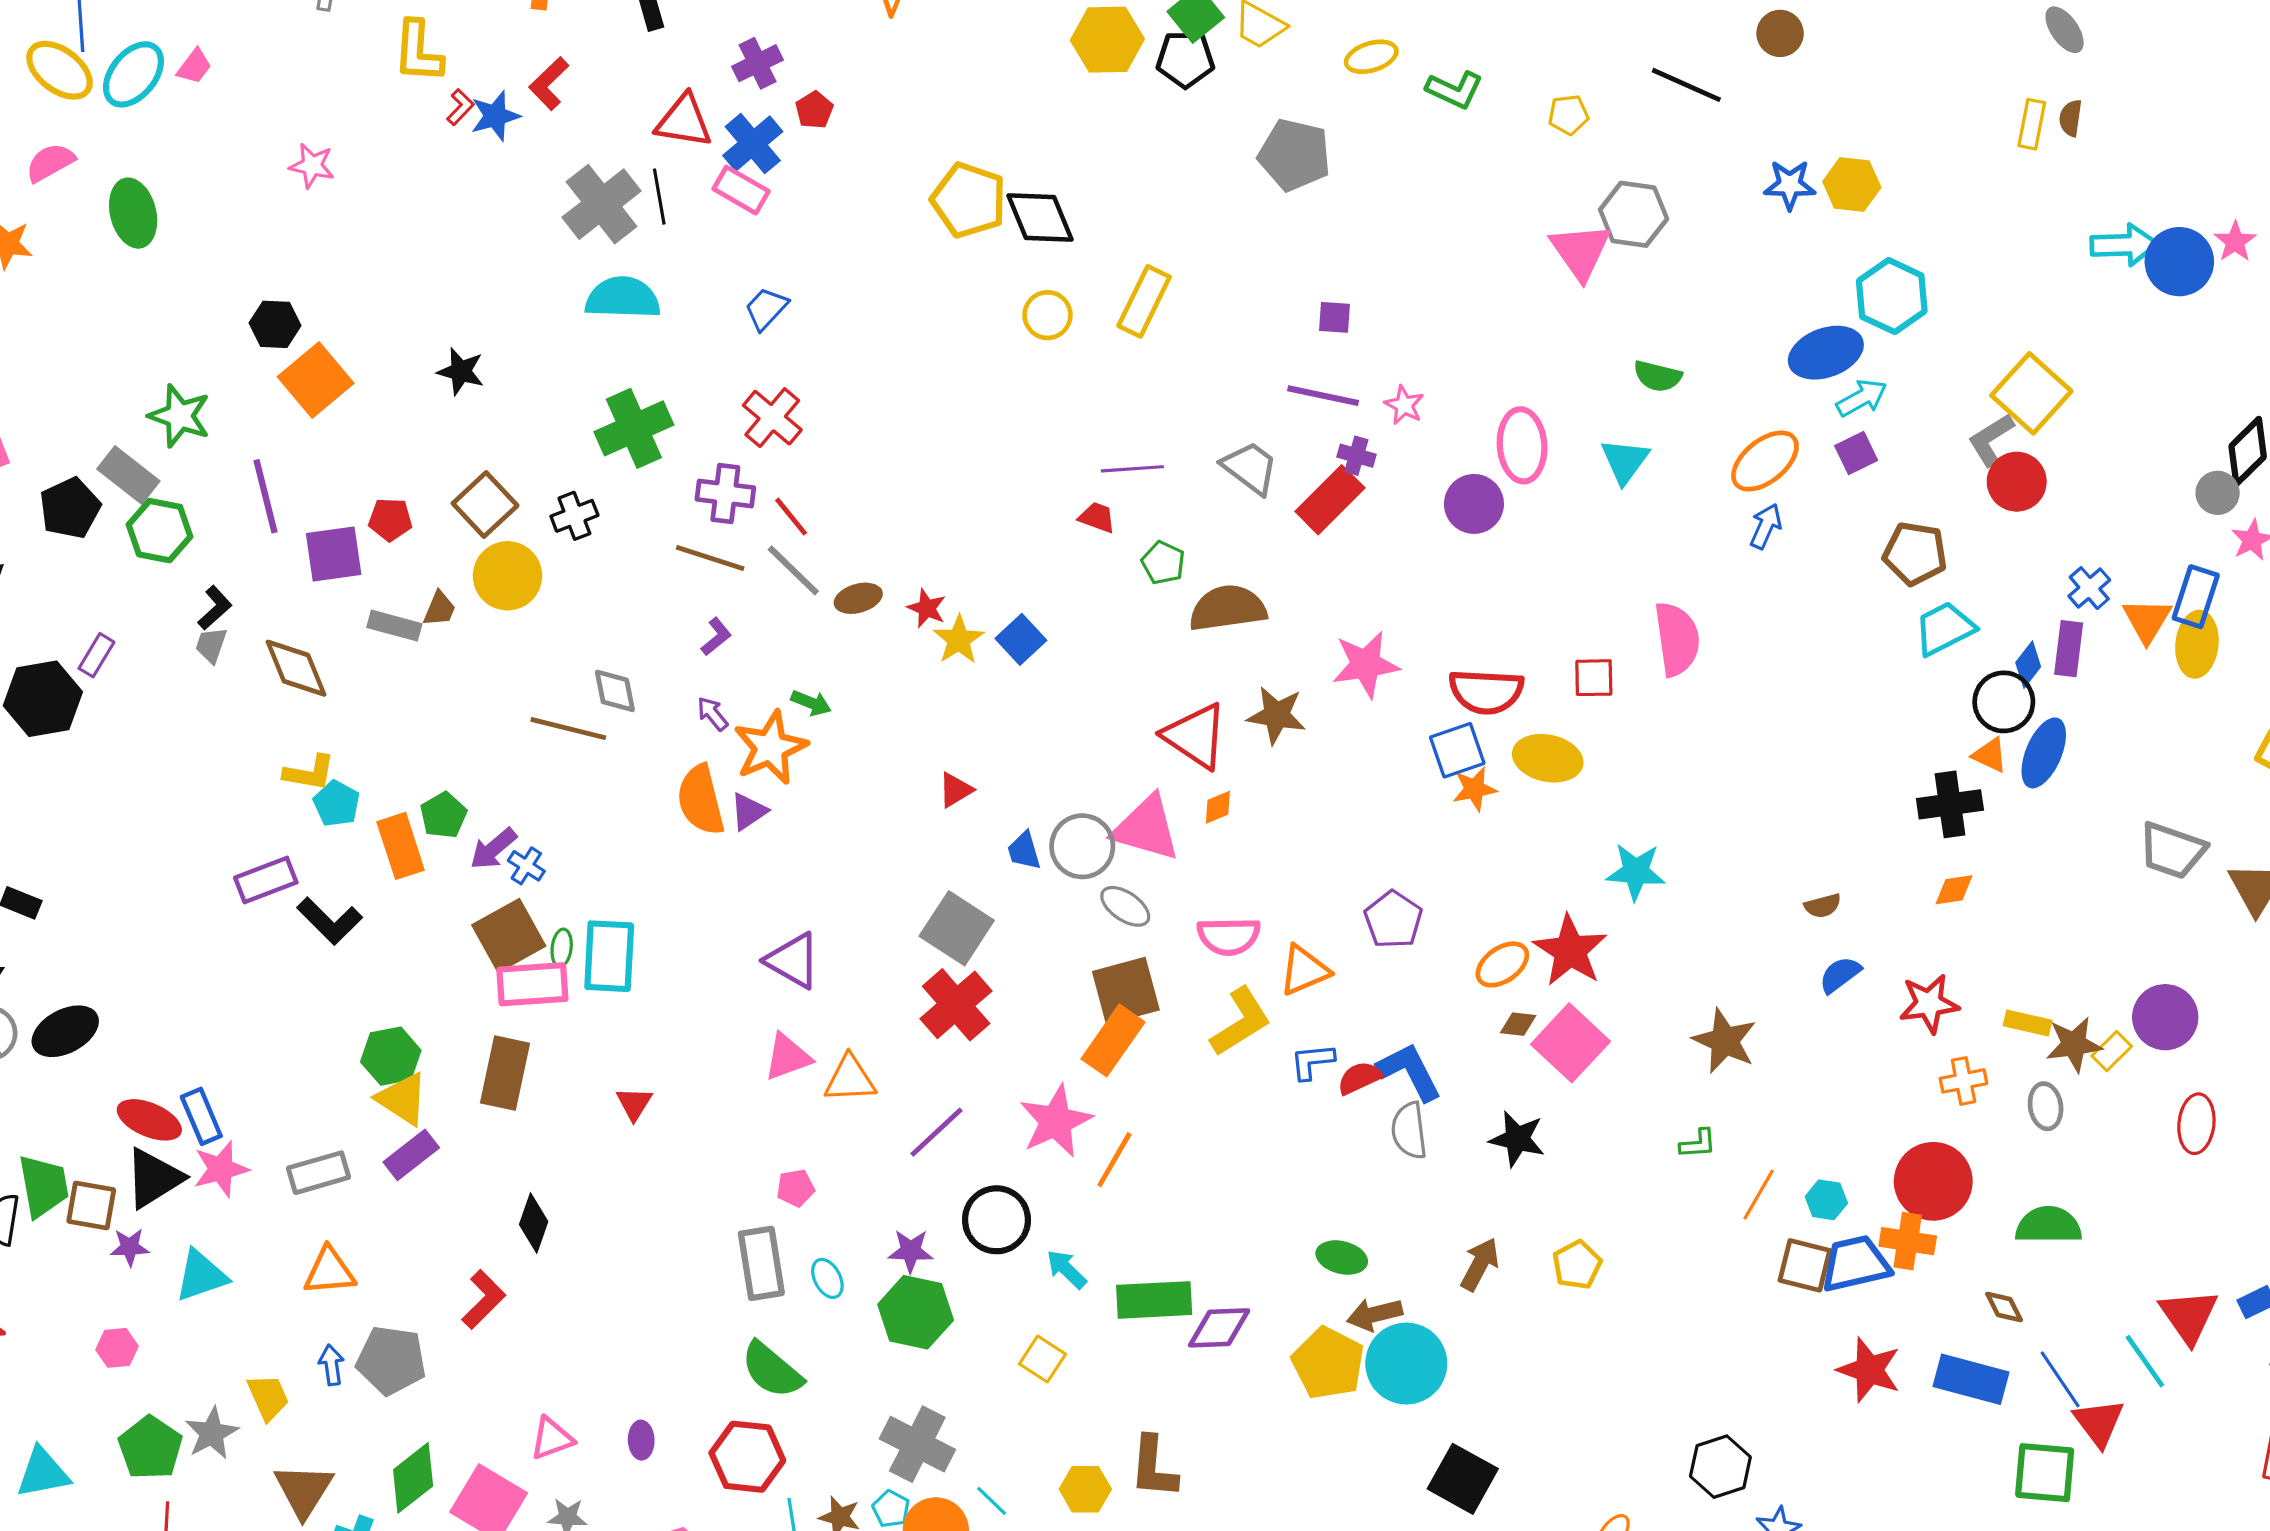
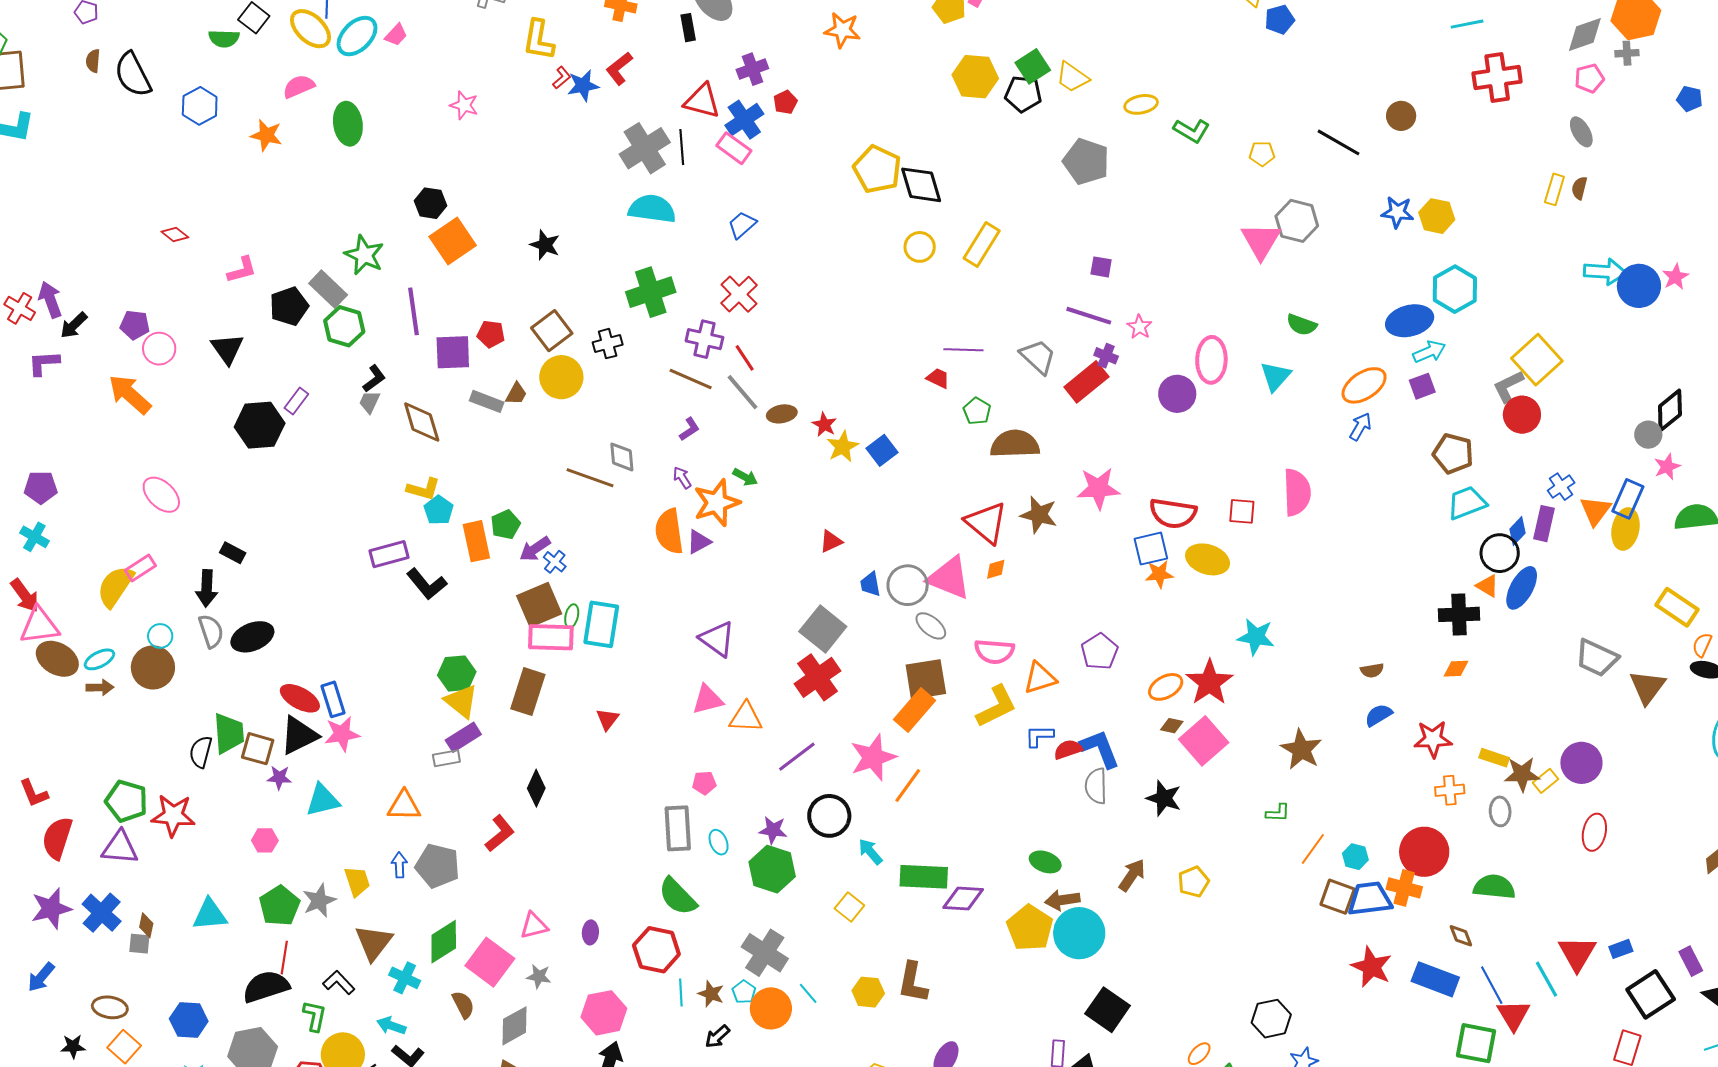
gray rectangle: (319, 1173) -> (446, 758), moved, size x0.7

